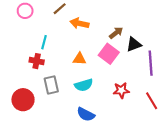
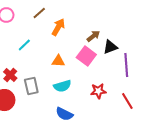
orange arrow: (79, 23) -> (58, 27), turned 108
cyan line: (44, 42) -> (24, 45), turned 32
red cross: (37, 61) -> (10, 75), moved, turned 32

